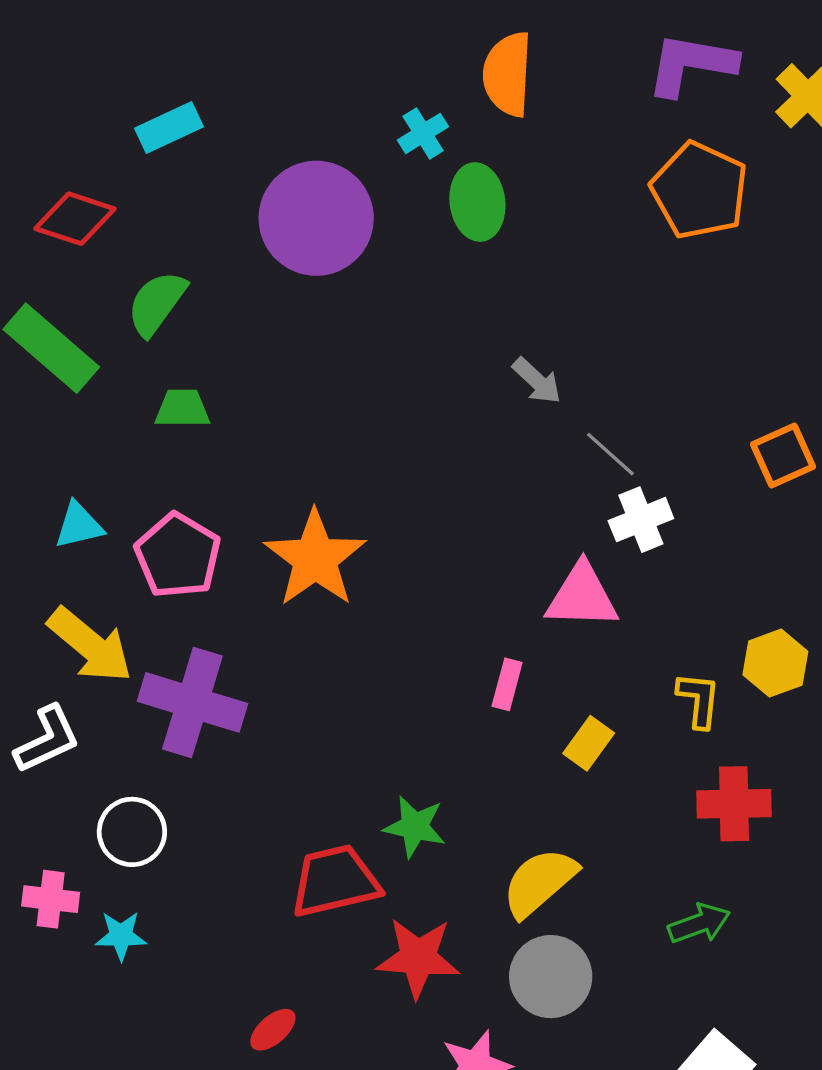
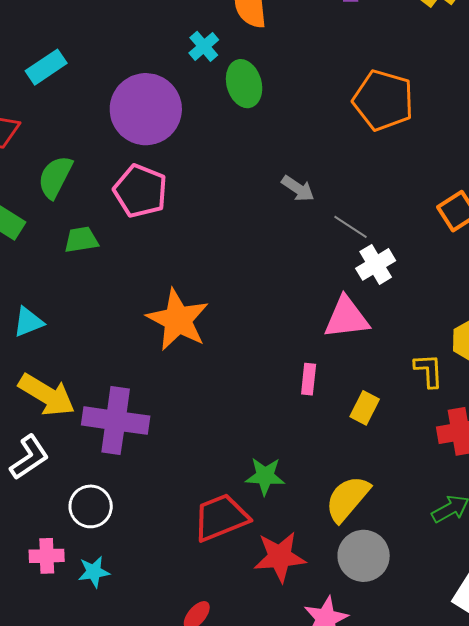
orange pentagon: (699, 190) -> (383, 100), moved
pink pentagon: (178, 556) -> (140, 191), moved

